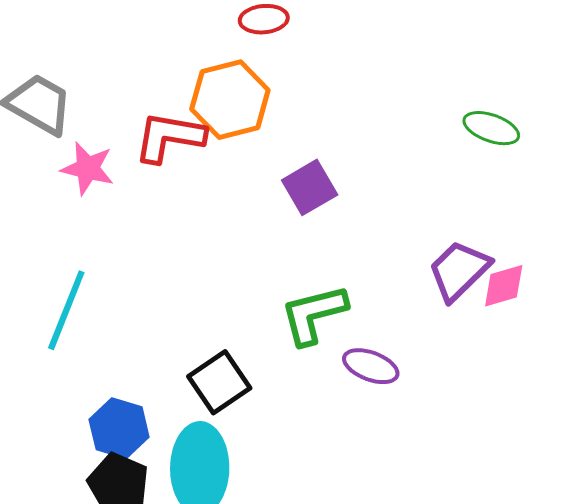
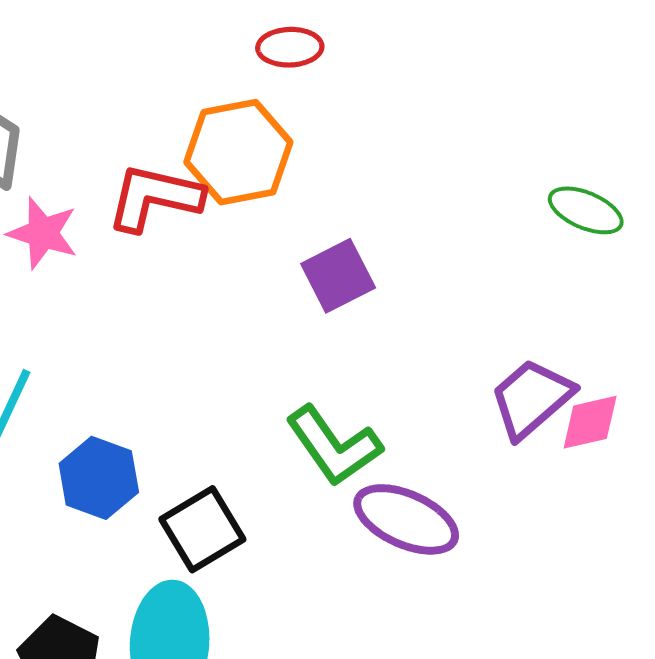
green L-shape: (314, 314) -> (334, 446), turned -114
purple ellipse: (371, 366) -> (406, 519), size x1.4
blue hexagon: (119, 428) -> (99, 478), moved

